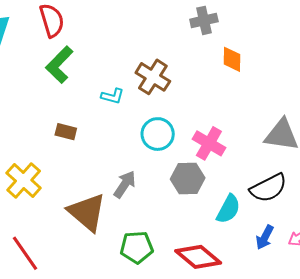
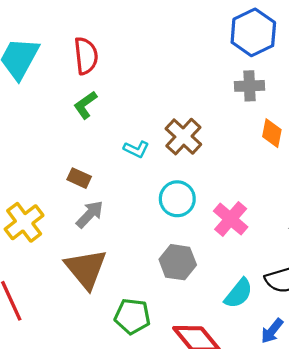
green L-shape: (59, 65) -> (85, 105), size x0.7
gray hexagon: (188, 179) -> (178, 262), moved
gray arrow: (125, 184) -> (90, 214), moved

